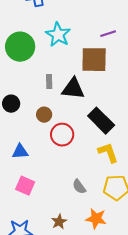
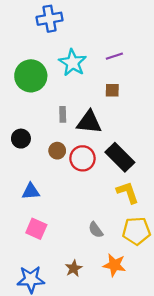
purple line: (108, 34) -> (114, 56), moved
brown square: (94, 60) -> (112, 90), size x0.5
red circle: (62, 135) -> (82, 158), moved

